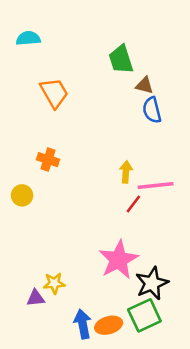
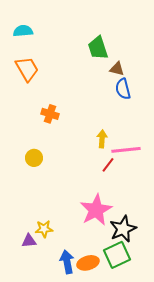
orange trapezoid: (54, 93) -> (27, 69), moved
orange cross: (48, 160) -> (50, 114), moved
yellow circle: (22, 195) -> (34, 158), moved

